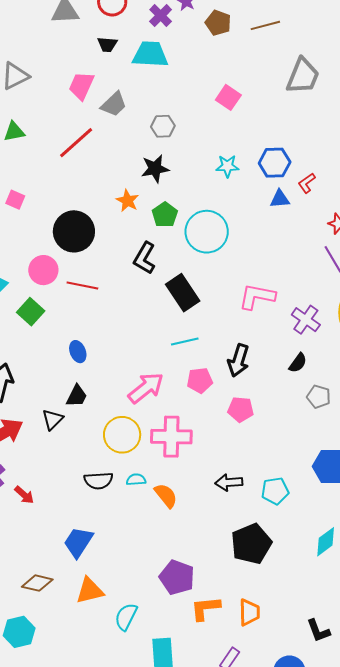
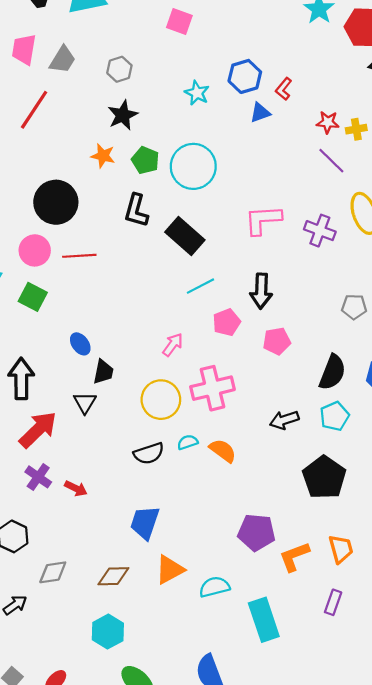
cyan star: (227, 166) -> (197, 93), turned -30
blue ellipse: (78, 352) -> (80, 344), moved
black semicircle: (298, 363) -> (332, 372), moved, size x1.6
pink arrow: (146, 388) -> (173, 345), size x0.6
cyan semicircle: (126, 617) -> (214, 587), turned 64

